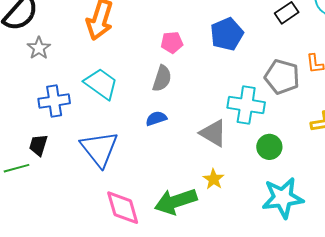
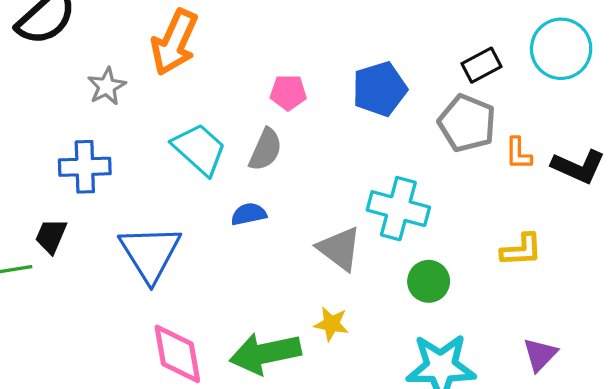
gray star: (39, 48) -> (107, 86), moved
gray pentagon: (282, 77) -> (467, 123), moved
cyan trapezoid: (101, 84) -> (199, 149), moved
yellow star: (214, 179) -> (331, 324), turned -30

